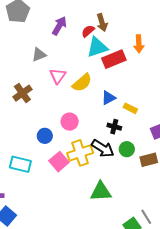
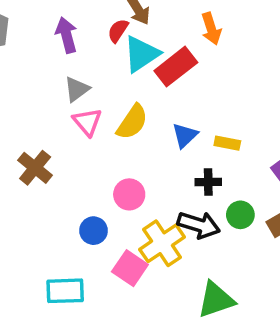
purple arrow: (59, 26) -> (66, 35), turned -30
gray triangle: (39, 55) -> (77, 89), moved

